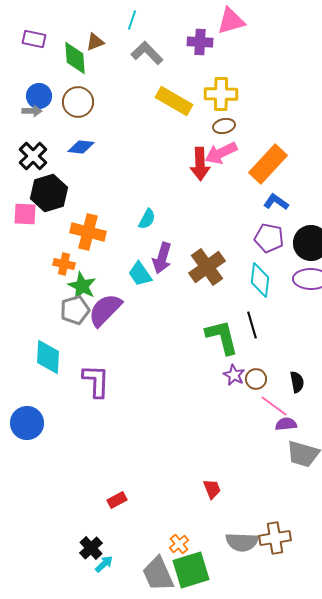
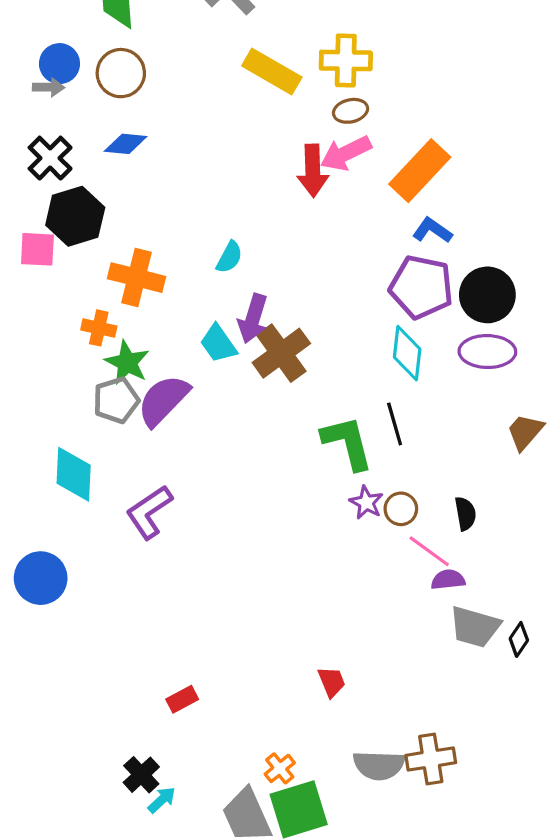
purple pentagon: (269, 238) -> (421, 287), size x1.4
brown cross: (207, 267) -> (281, 353), moved
purple L-shape: (96, 381) -> (149, 512), turned -126

